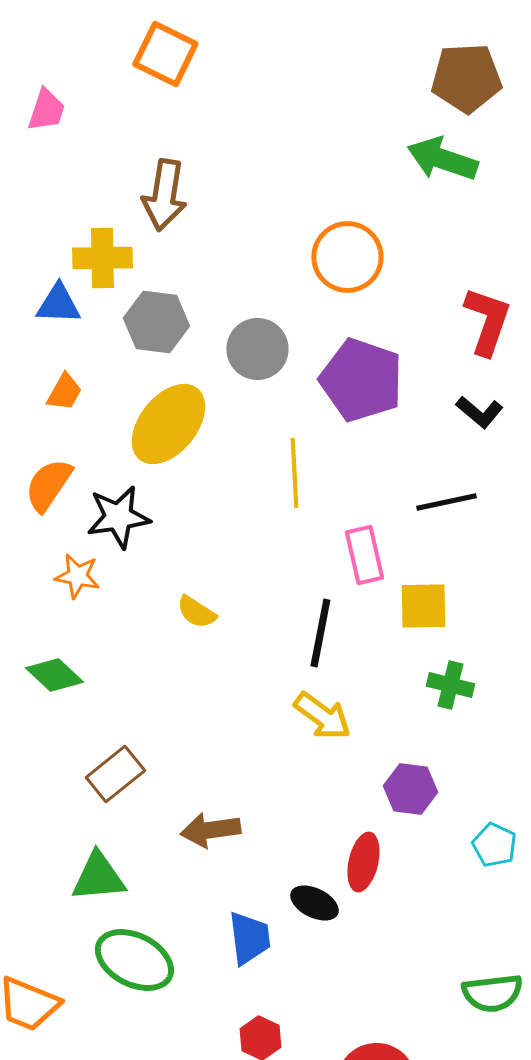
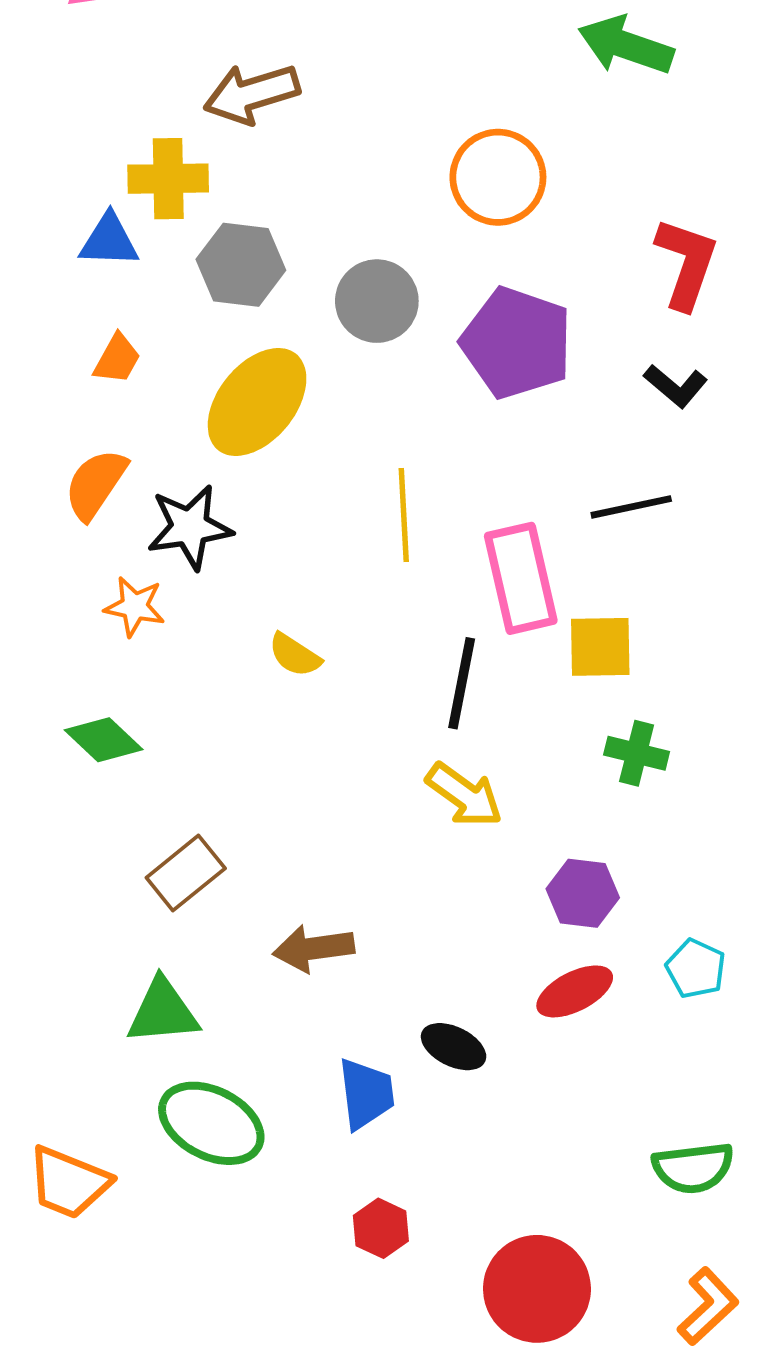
brown arrow: (164, 195) -> (252, 94), turned 64
yellow line: (294, 473) -> (404, 515), moved
pink rectangle: (364, 555) -> (521, 578), size x1.4
red ellipse: (363, 862) -> (575, 991), moved, turned 50

